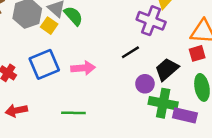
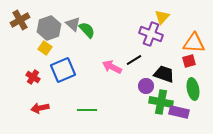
yellow square: (49, 26) -> (45, 48), moved
pink arrow: (83, 68) -> (112, 67), moved, turned -150
black trapezoid: (167, 69) -> (164, 74), turned 60

